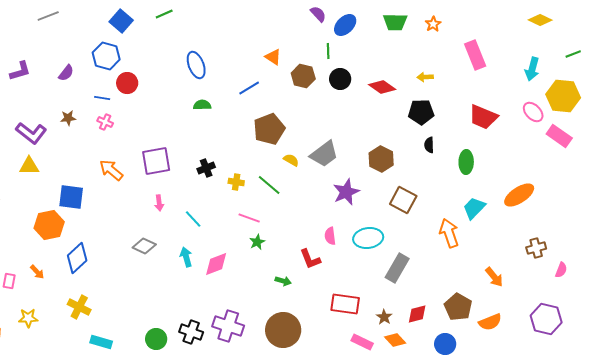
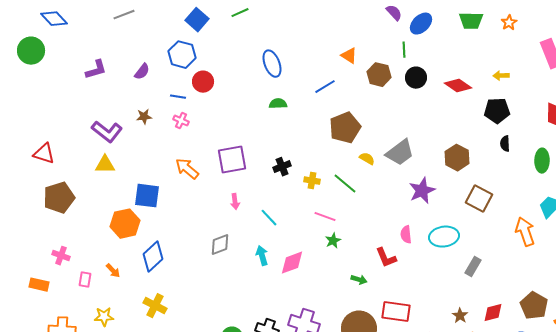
gray diamond: (144, 246) -> (220, 245), turned -45
gray rectangle: (397, 268) -> (473, 267), size x0.7
red rectangle: (345, 304) -> (396, 312), moved

